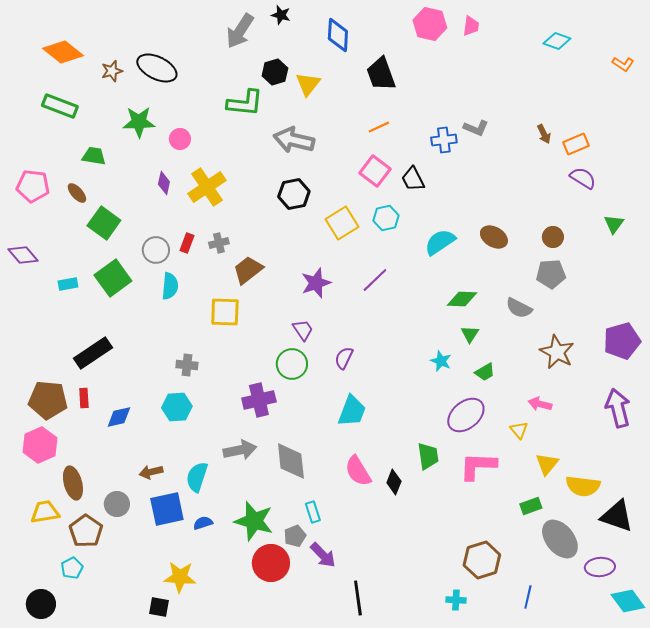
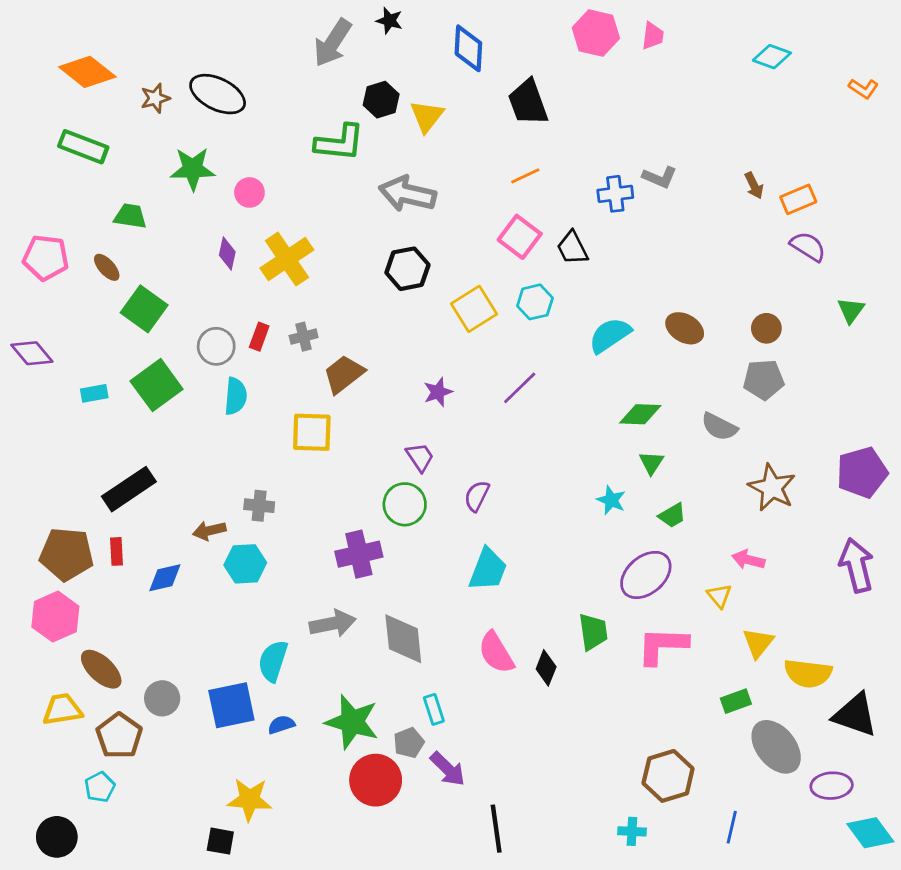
purple star: (316, 283) -> (438, 392), size x0.7
brown arrow: (151, 472) -> (209, 531), moved
brown ellipse: (73, 483) -> (101, 669), turned -32

